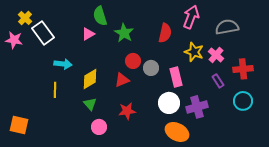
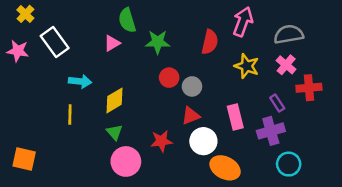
yellow cross: (25, 18) -> (25, 14), moved
green star: (124, 33) -> (158, 42), turned -30
pink cross: (216, 55) -> (286, 65), moved
pink rectangle: (176, 77) -> (235, 117), moved
red triangle: (122, 80) -> (191, 116), moved
cyan circle: (243, 101) -> (289, 164), moved
white circle: (169, 103) -> (203, 141), moved
purple cross: (197, 107) -> (271, 131), moved
pink circle: (99, 127) -> (126, 161), size x1.5

